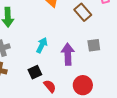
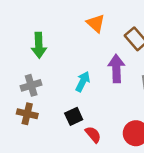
purple arrow: (68, 54) -> (116, 69), moved

